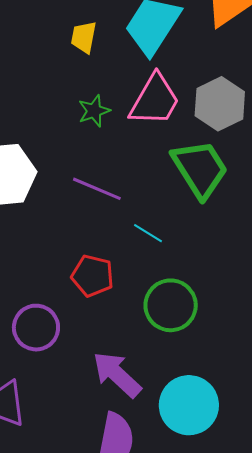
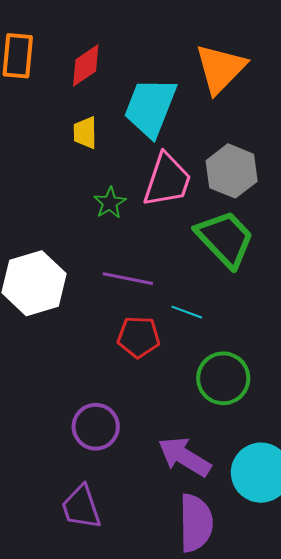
red pentagon: (93, 276) -> (139, 337), moved

